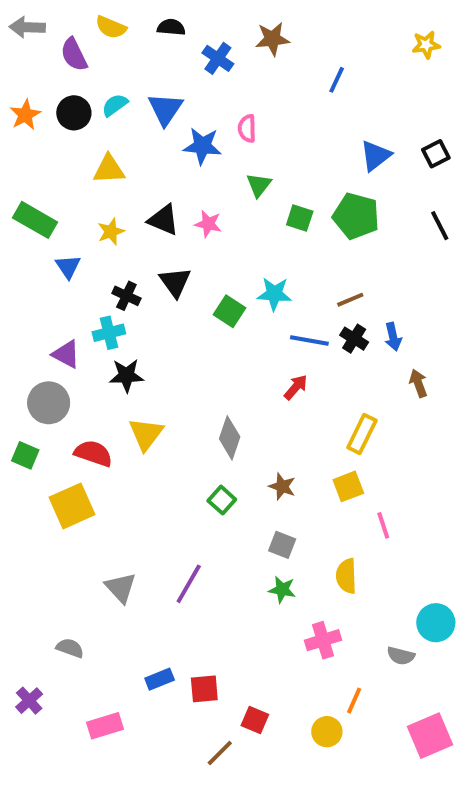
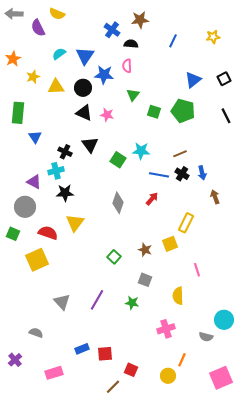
black semicircle: (171, 27) -> (131, 44), moved
yellow star: (426, 45) -> (213, 37), moved
black circle: (74, 113) -> (83, 88), moved
green rectangle: (35, 220) -> (18, 113), turned 65
yellow star: (111, 232) -> (33, 77), moved
gray diamond: (230, 438) -> (118, 203), moved
yellow square: (348, 486) -> (170, 244), moved
green star: (282, 590) -> (132, 303), moved

